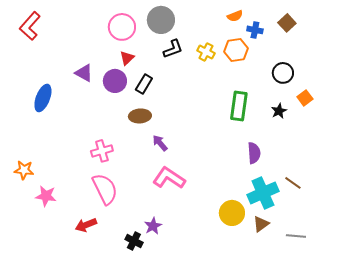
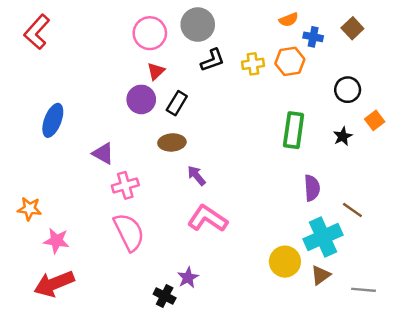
yellow cross: (206, 52) -> (253, 64), turned -36
purple triangle: (84, 73) -> (103, 154), moved
brown line: (293, 183) -> (352, 210), moved
red arrow: (86, 225) -> (54, 284), moved, size x1.5

